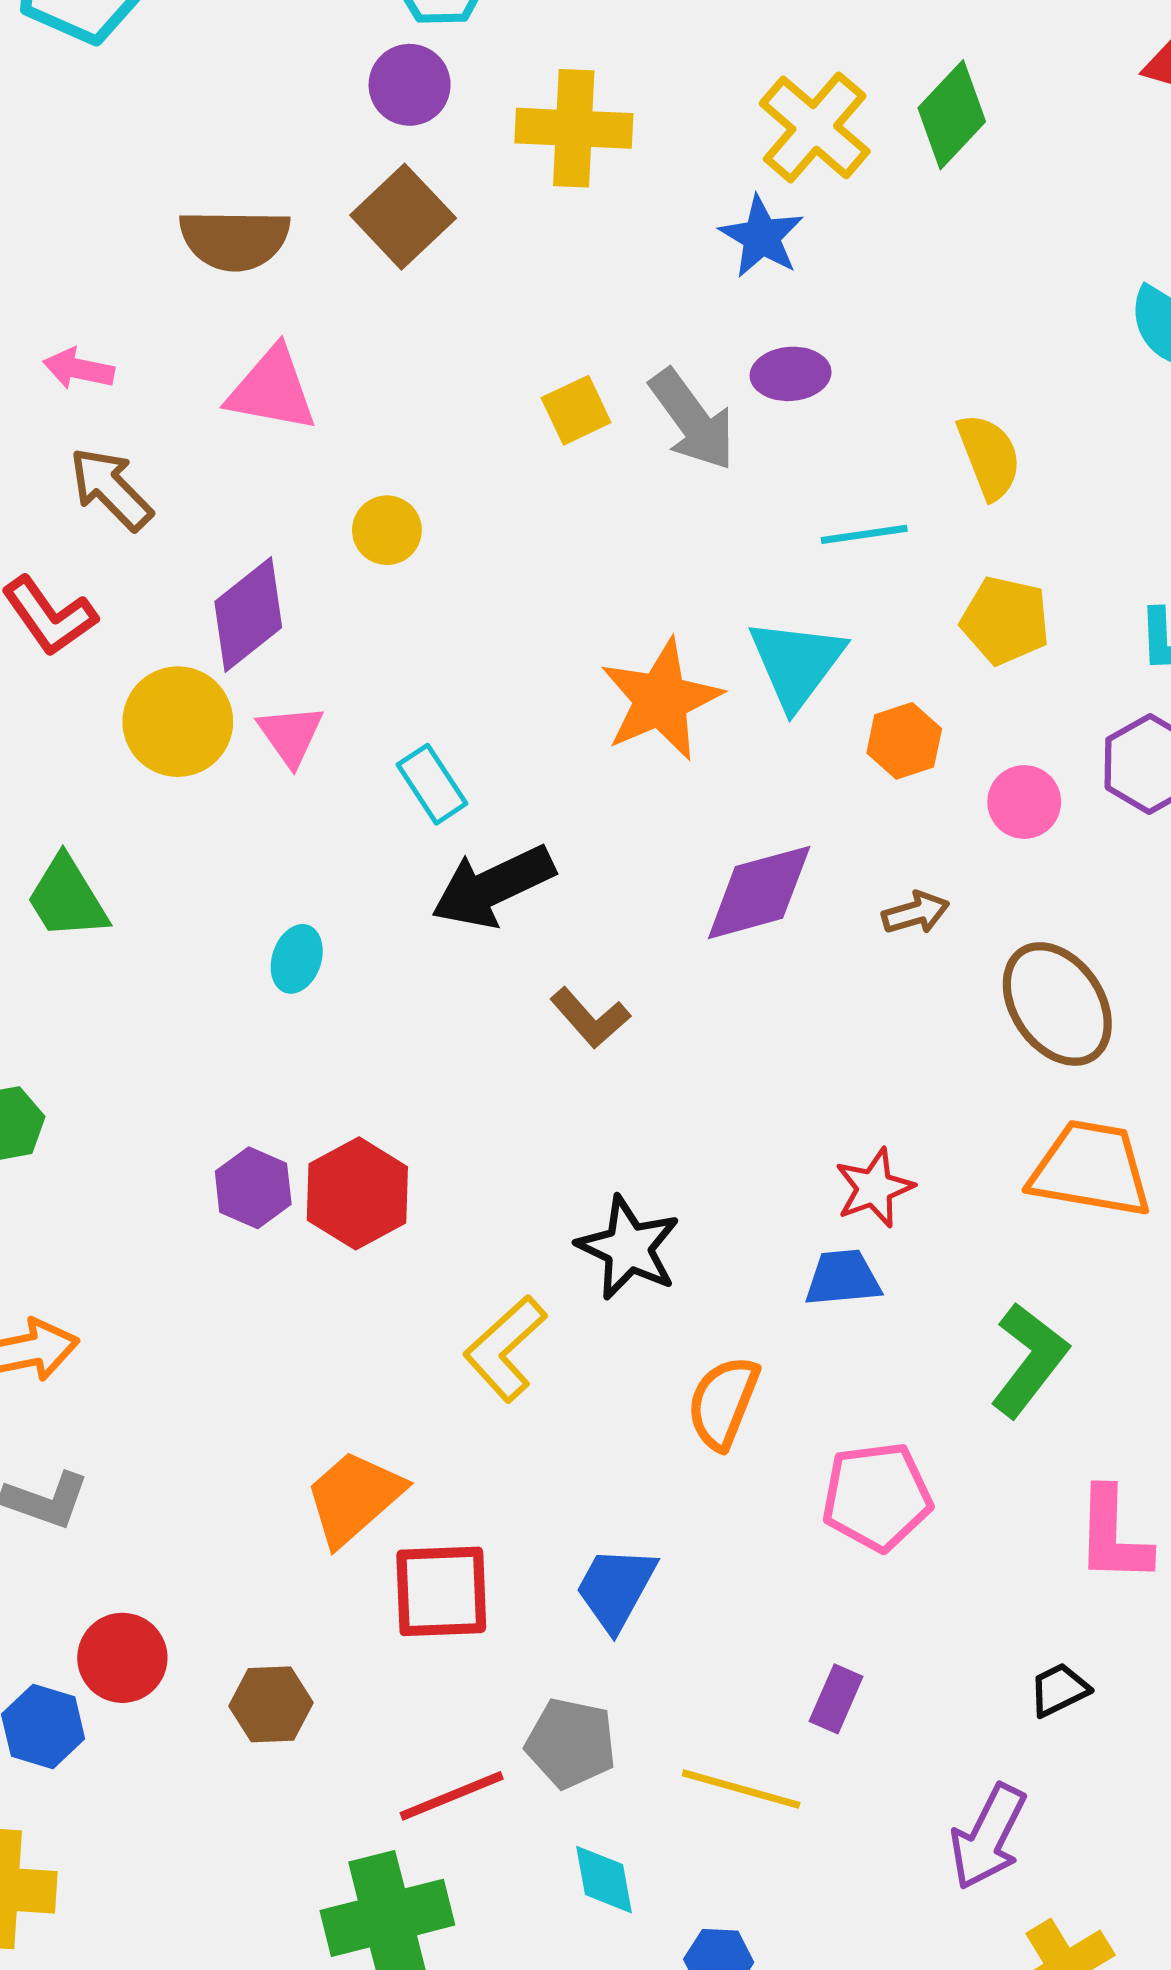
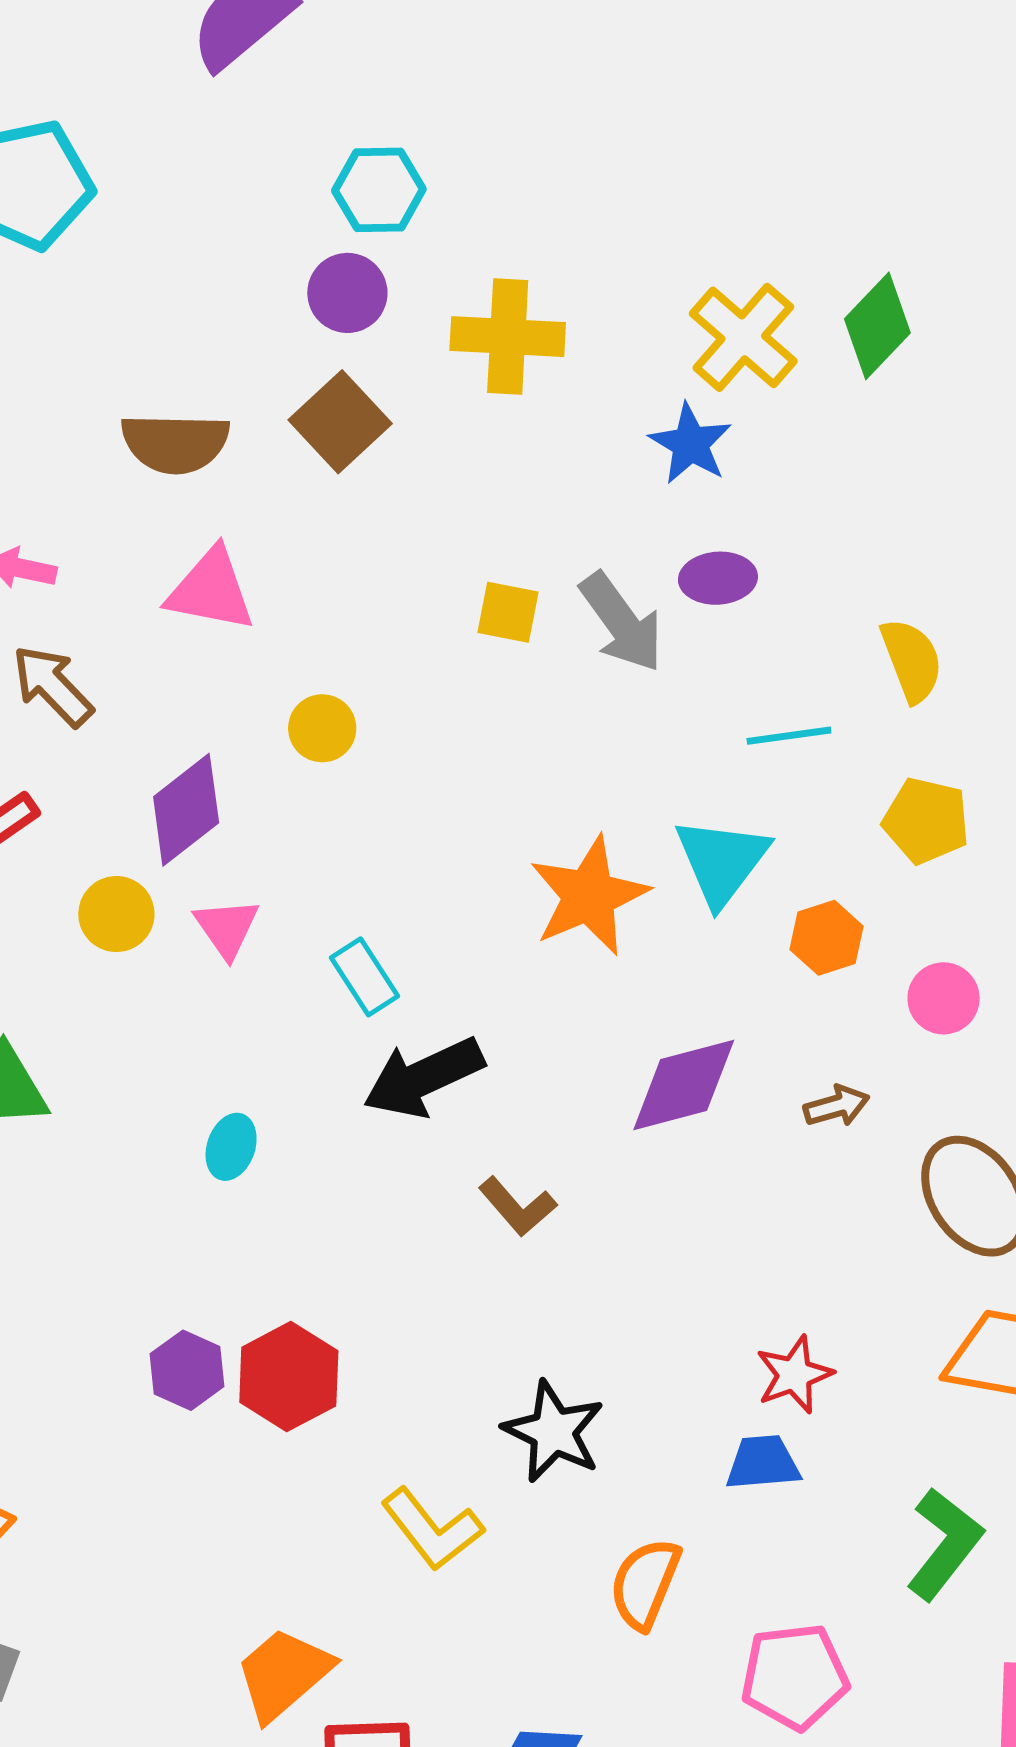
yellow square: (576, 410) -> (508, 612), turned 36
yellow circle: (178, 722) -> (116, 914), size x0.7
yellow L-shape: (505, 1348) -> (432, 1529), turned -86

